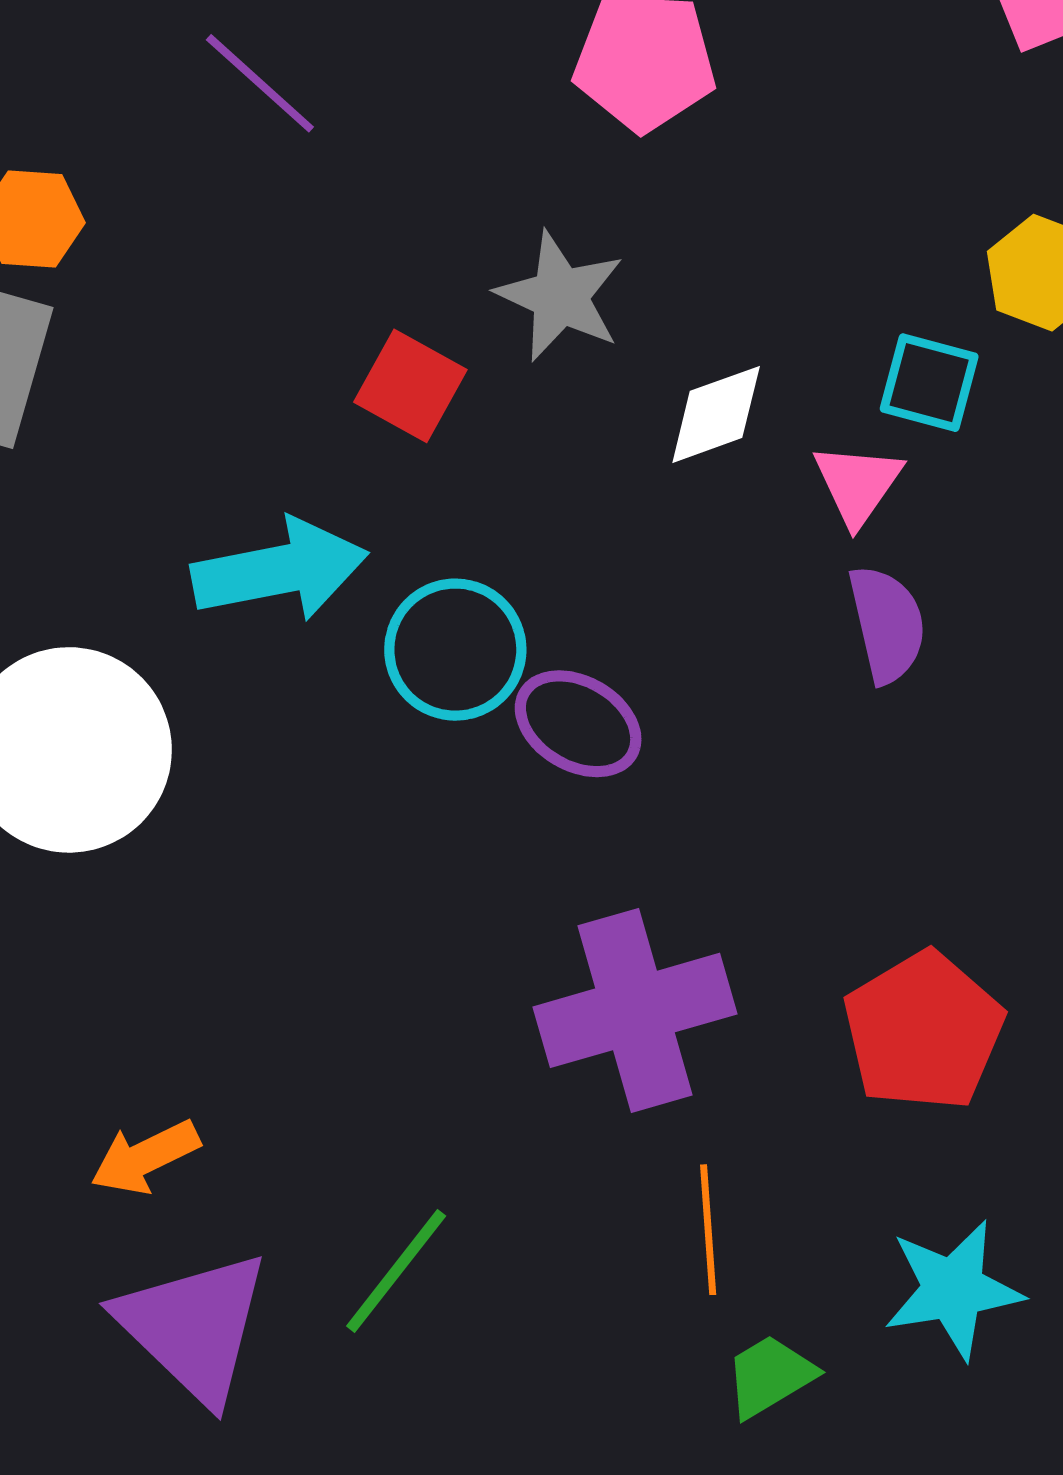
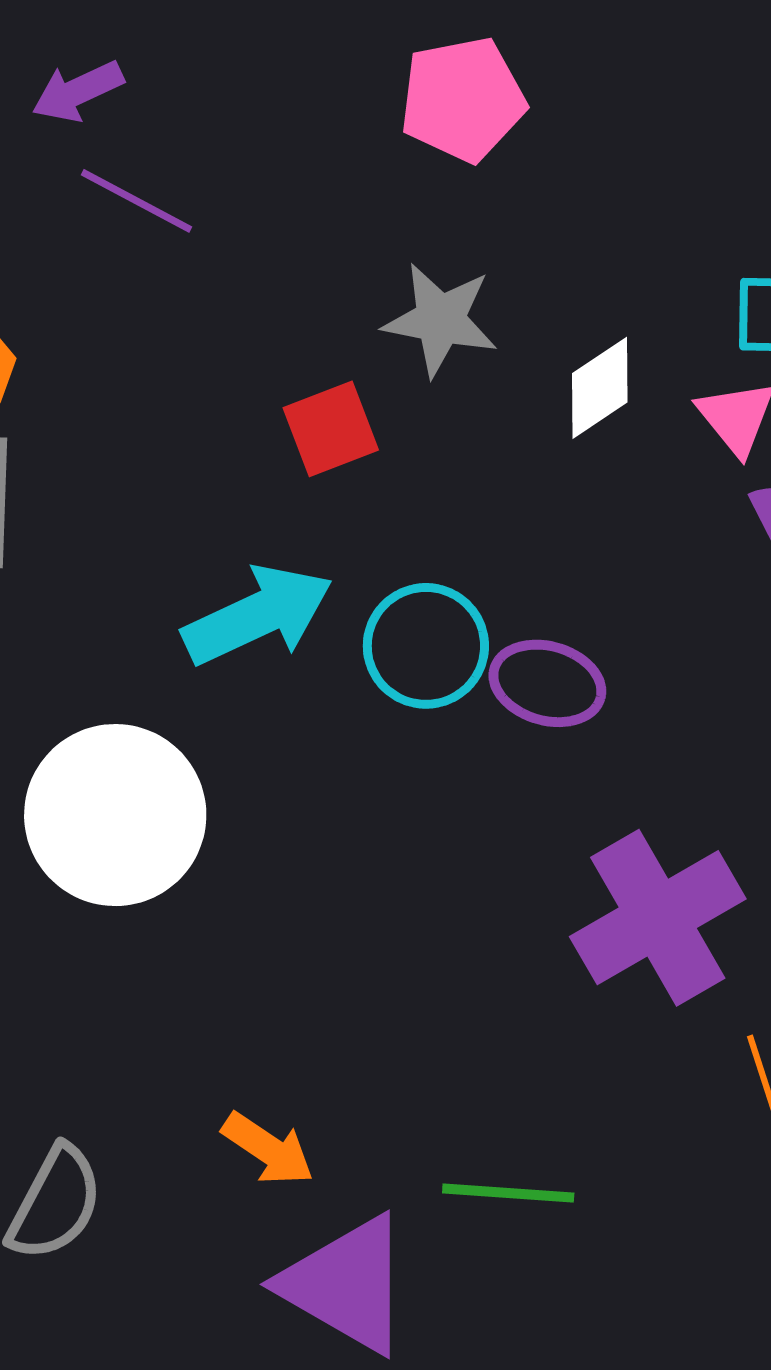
red square: (410, 386) -> (331, 429), turned -36
orange arrow: (145, 1157) -> (268, 1149), turned -106
green line: (396, 1271) -> (508, 1193), turned 70

